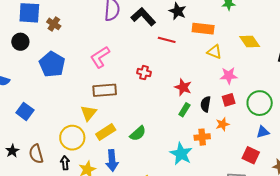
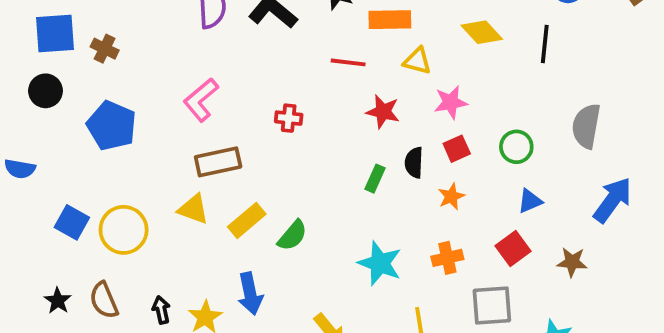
red line: (167, 40) -> (348, 62), moved
red star: (183, 87) -> (383, 112), moved
green circle: (260, 103) -> (516, 147), size x0.7
yellow triangle: (89, 113) -> (193, 209), turned -42
yellow rectangle: (106, 132) -> (247, 220), moved
orange cross: (202, 137) -> (447, 258), moved
yellow circle: (72, 138) -> (124, 230), moved
red square: (251, 155) -> (513, 249), turned 36

